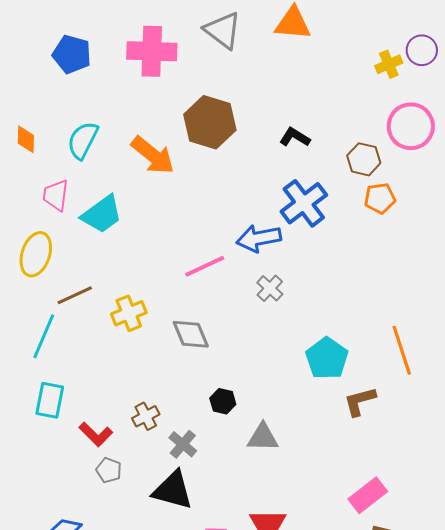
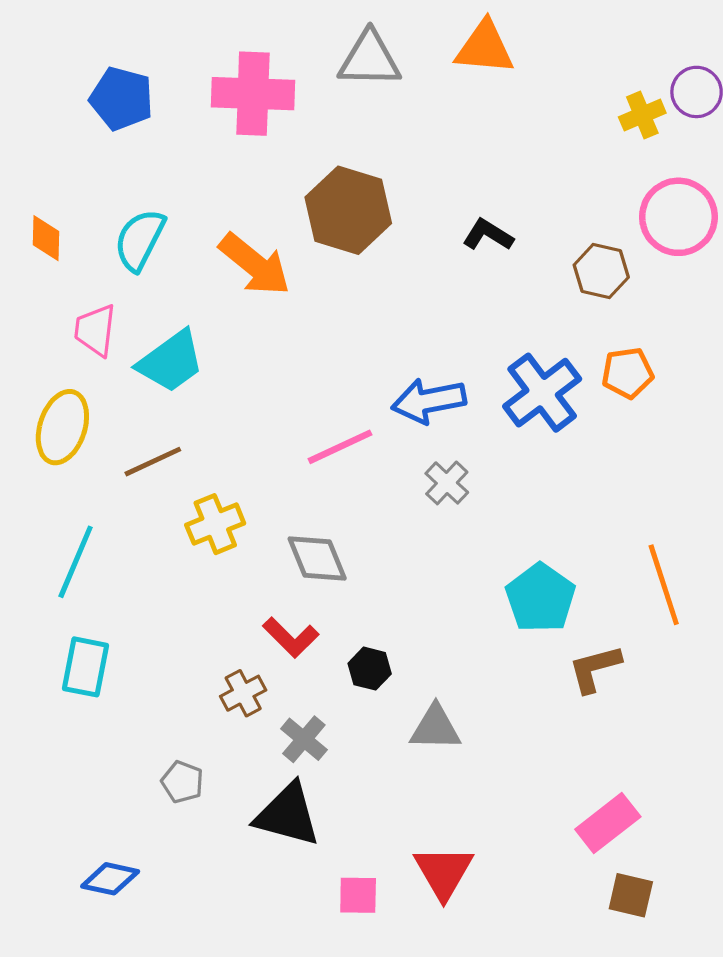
gray triangle: (223, 30) -> (370, 59), turned -36
orange pentagon: (380, 198) -> (628, 373), moved
blue cross: (304, 203) -> (542, 393), moved
brown line: (75, 295) -> (153, 462), moved
red L-shape: (96, 434) -> (291, 637), moved

